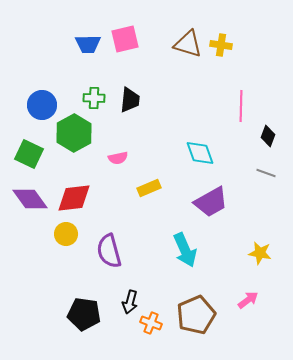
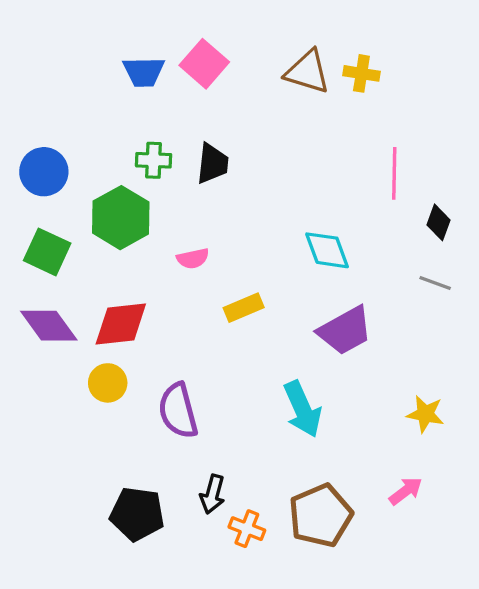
pink square: (125, 39) -> (204, 64), turned -36
blue circle: (42, 105) -> (44, 172), moved

